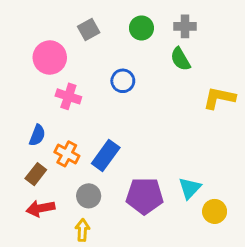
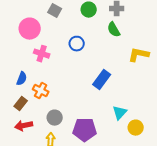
gray square: (89, 30) -> (55, 11), turned -32
blue rectangle: (106, 155) -> (102, 80), moved
purple pentagon: (145, 196) -> (85, 130), moved

